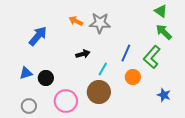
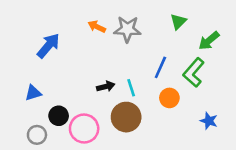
green triangle: (161, 11) -> (178, 22), moved, turned 40
green arrow: (164, 32) -> (209, 41), turned -84
black arrow: (83, 54) -> (106, 86), moved
cyan line: (103, 69) -> (131, 88), turned -48
black circle: (46, 78) -> (59, 116), moved

